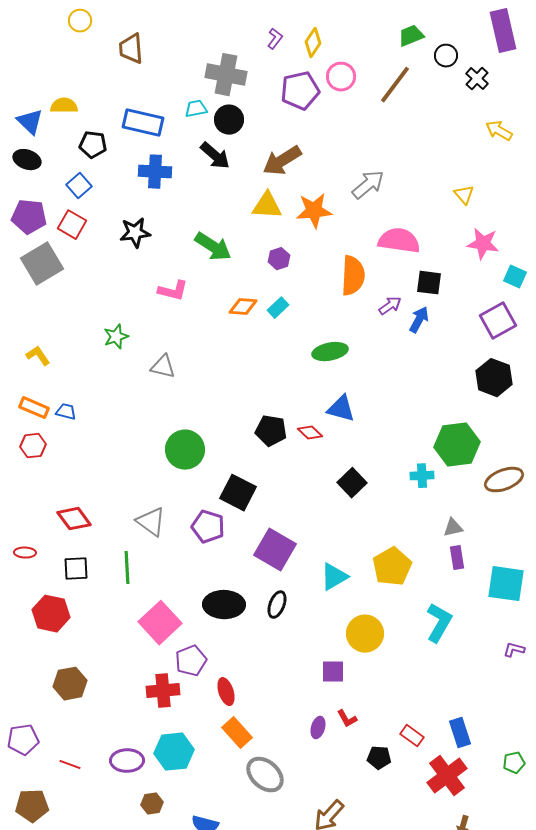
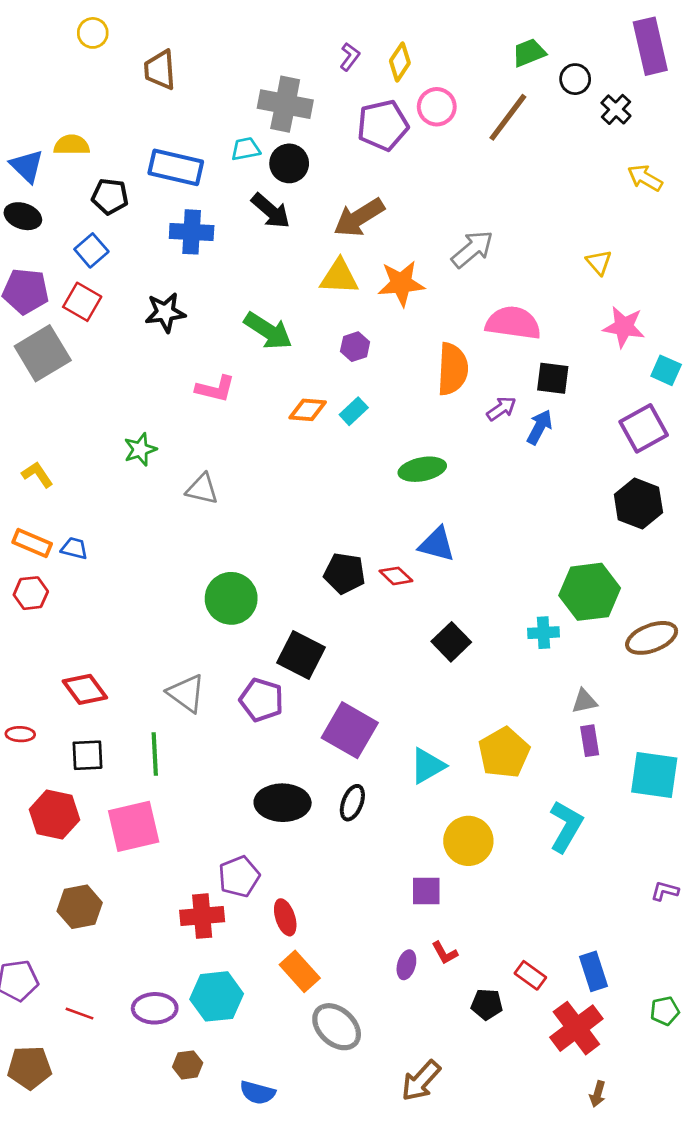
pink square: (160, 623) -> (134, 826), moved, turned 30
purple L-shape: (514, 650) -> (665, 891), moved

